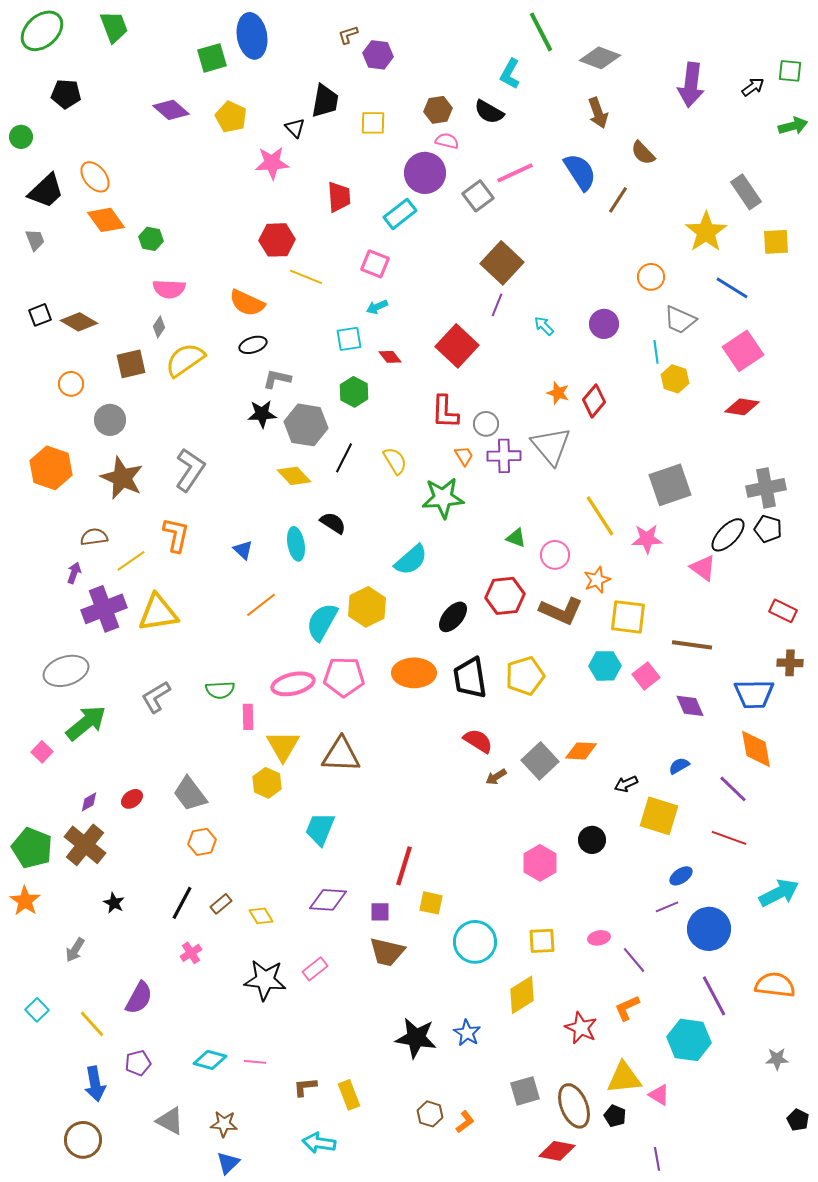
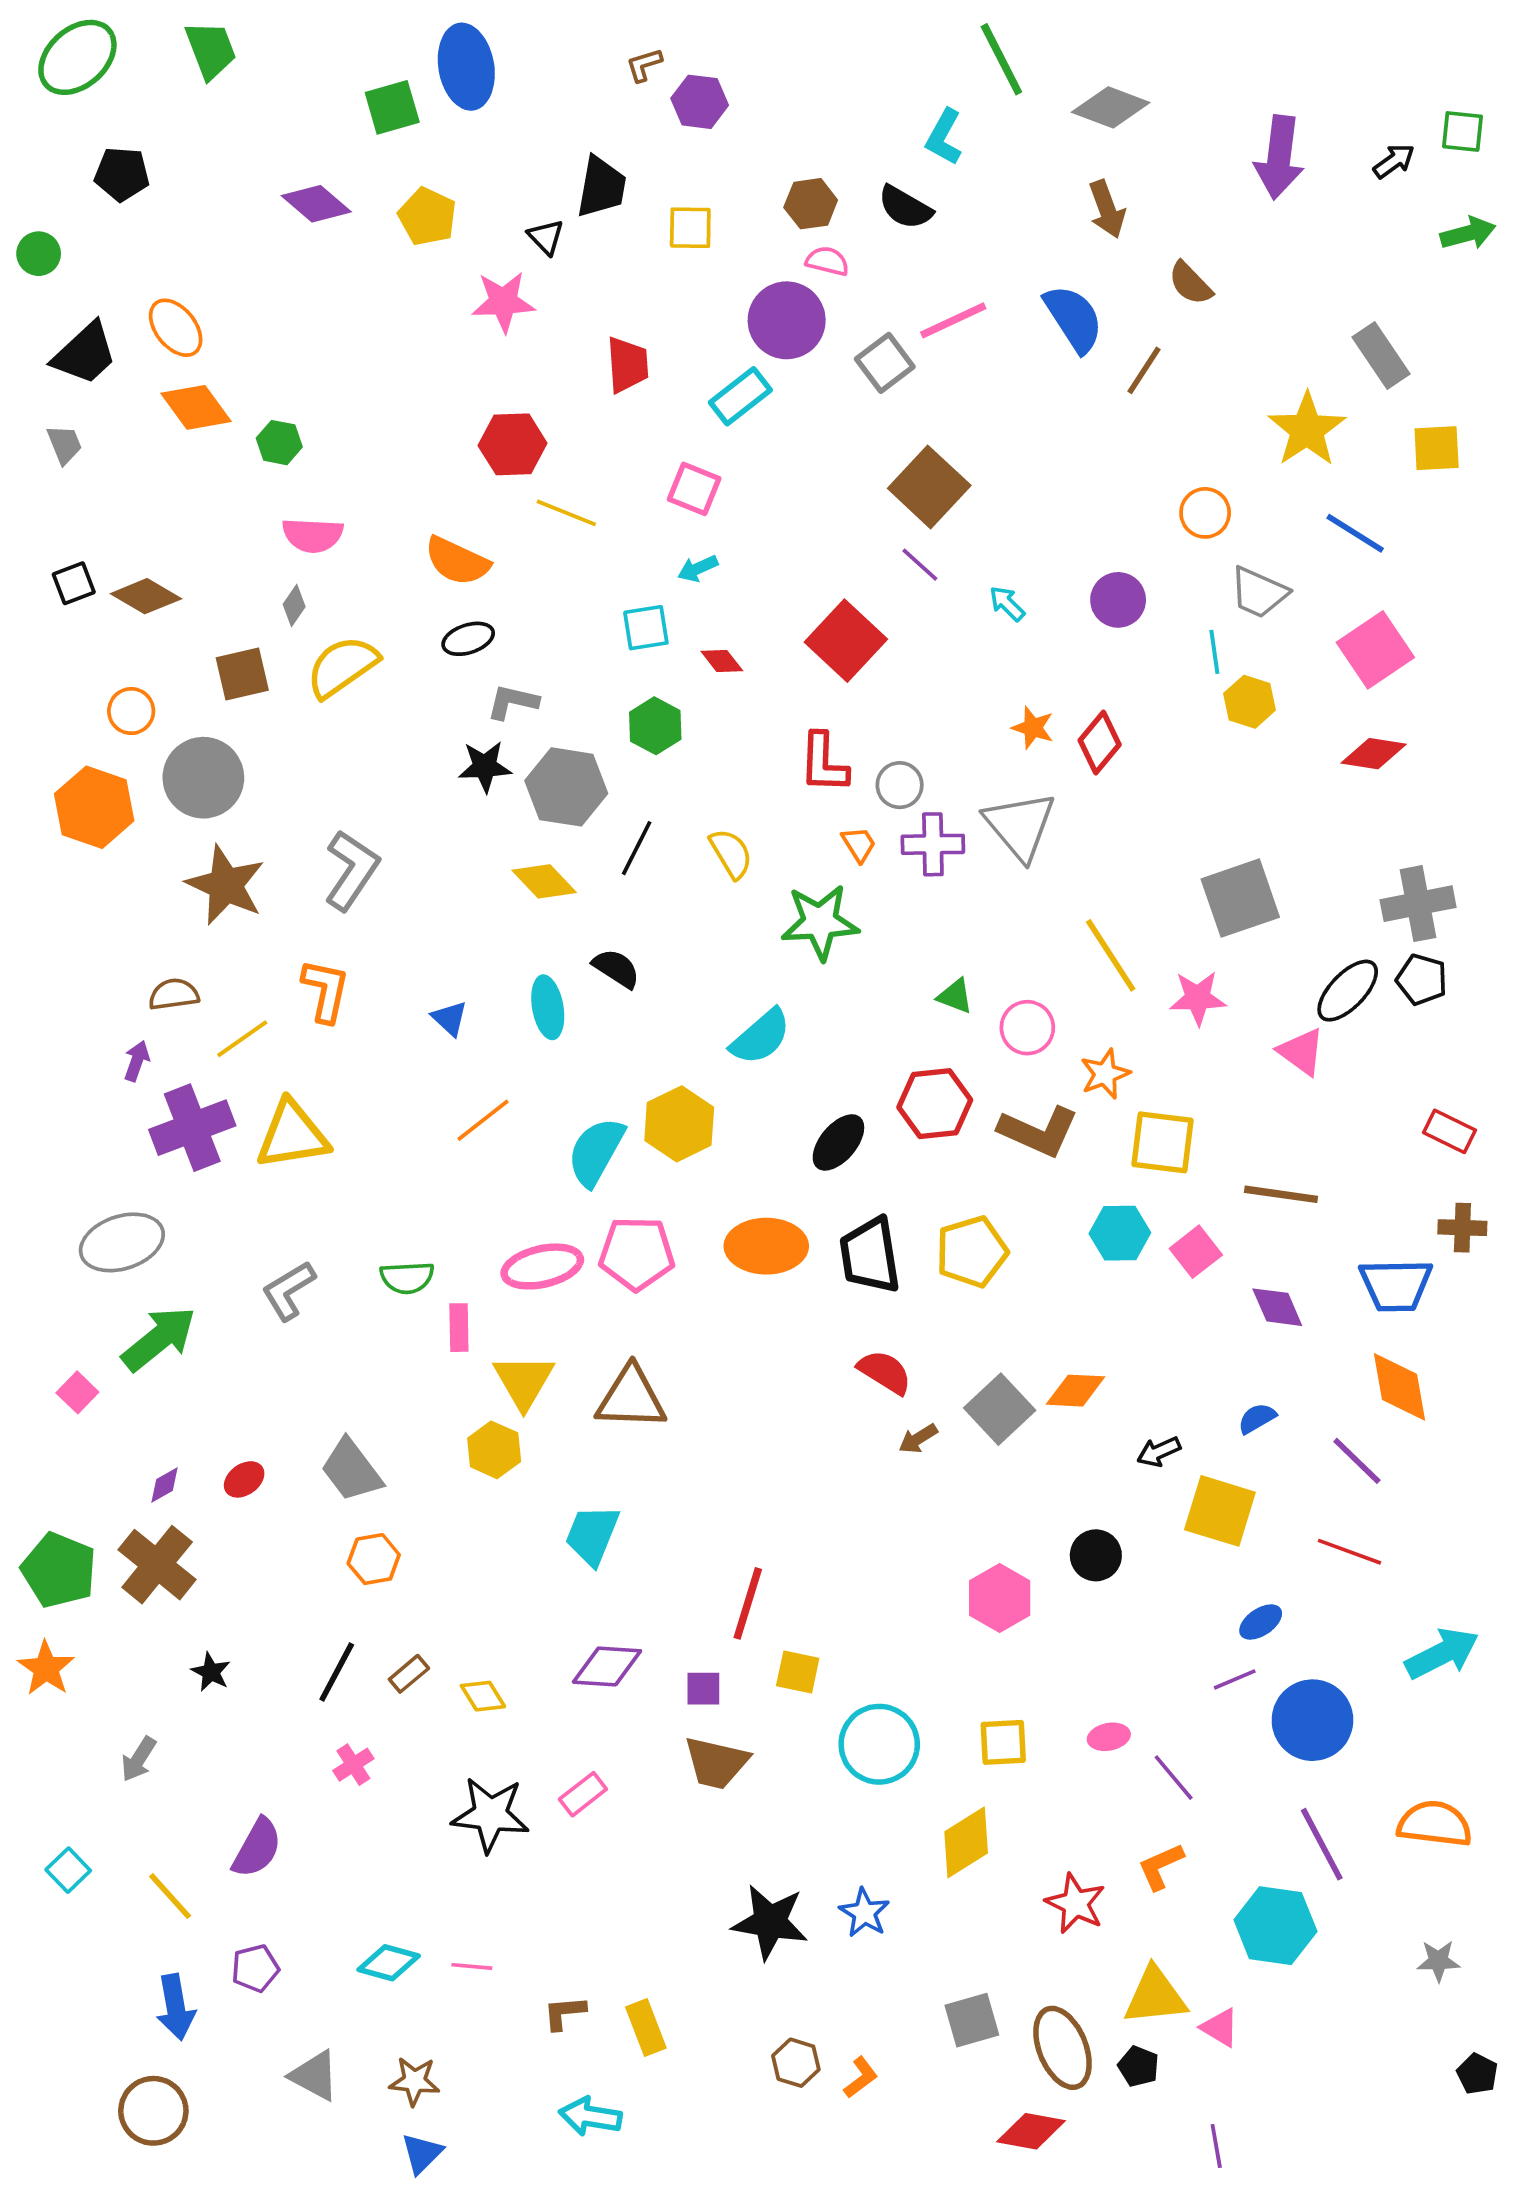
purple line: (497, 305) -> (920, 565), turned -70
gray circle: (110, 420) -> (203, 778), size x1.4
orange hexagon: (51, 468) -> (94, 807), moved

